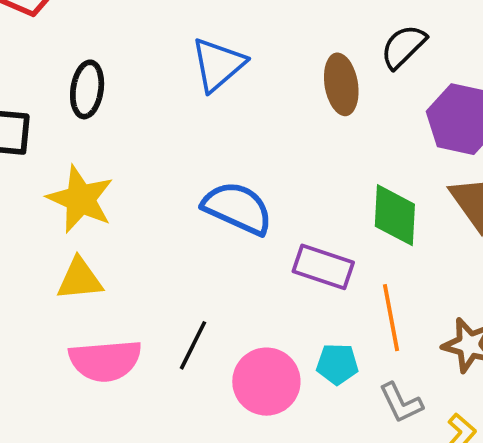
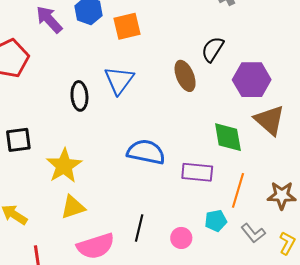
black ellipse: (87, 89) -> (79, 96), moved
yellow star: (80, 199) -> (64, 166), turned 30
orange line: (391, 318) -> (238, 190), turned 40
pink circle: (266, 382) -> (181, 238), size x0.6

